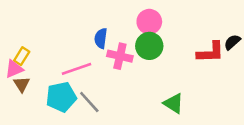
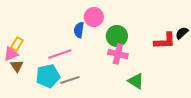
pink circle: (149, 22) -> (94, 17), moved
pink cross: (120, 56) -> (118, 54), moved
gray line: (89, 102) -> (70, 80), turned -66

